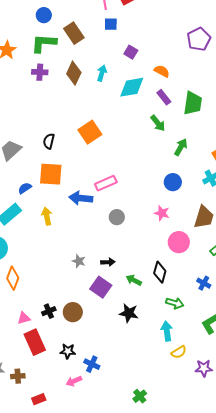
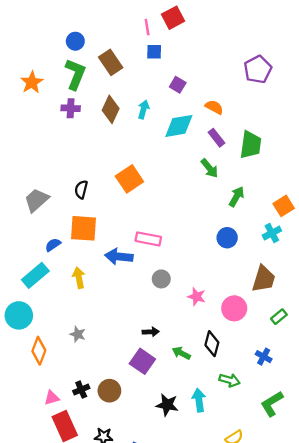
green L-shape: (44, 43) -> (75, 74), turned 108
pink rectangle: (106, 183) -> (148, 239), turned 35
pink star: (162, 213) -> (197, 297), moved
gray star: (79, 261) -> (78, 334), moved
black star: (129, 313) -> (167, 405), moved
cyan arrow: (167, 331) -> (199, 400), moved

